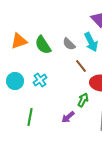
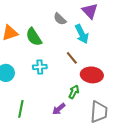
gray semicircle: (69, 44) -> (60, 19), moved
cyan cross: (40, 80) -> (40, 67), moved, turned 32

